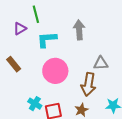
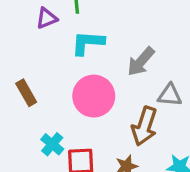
gray arrow: (79, 30) -> (141, 62), moved, turned -144
brown rectangle: (14, 64) -> (26, 93), moved

